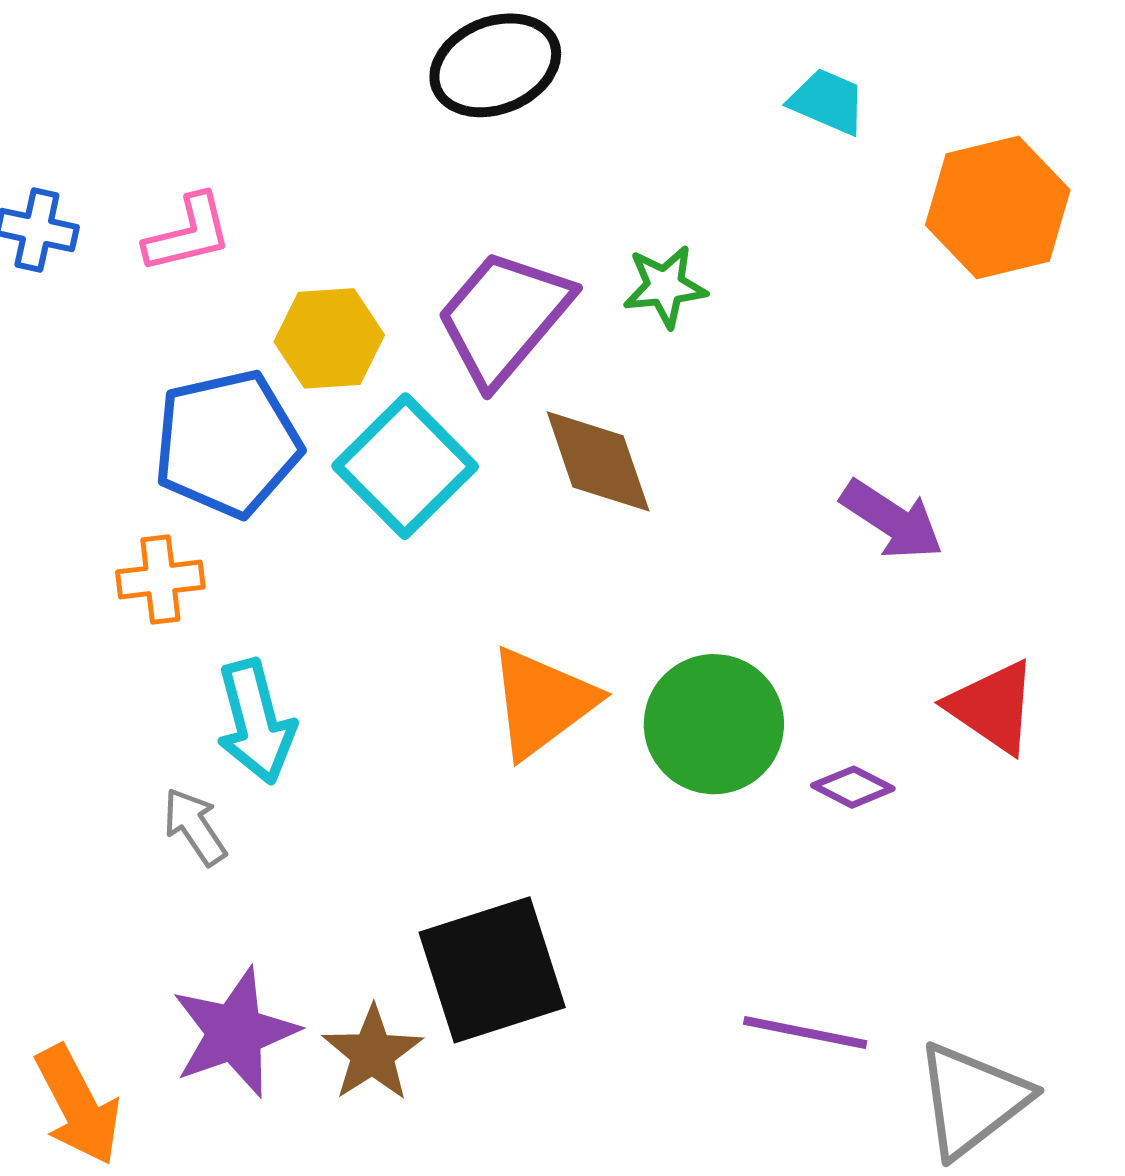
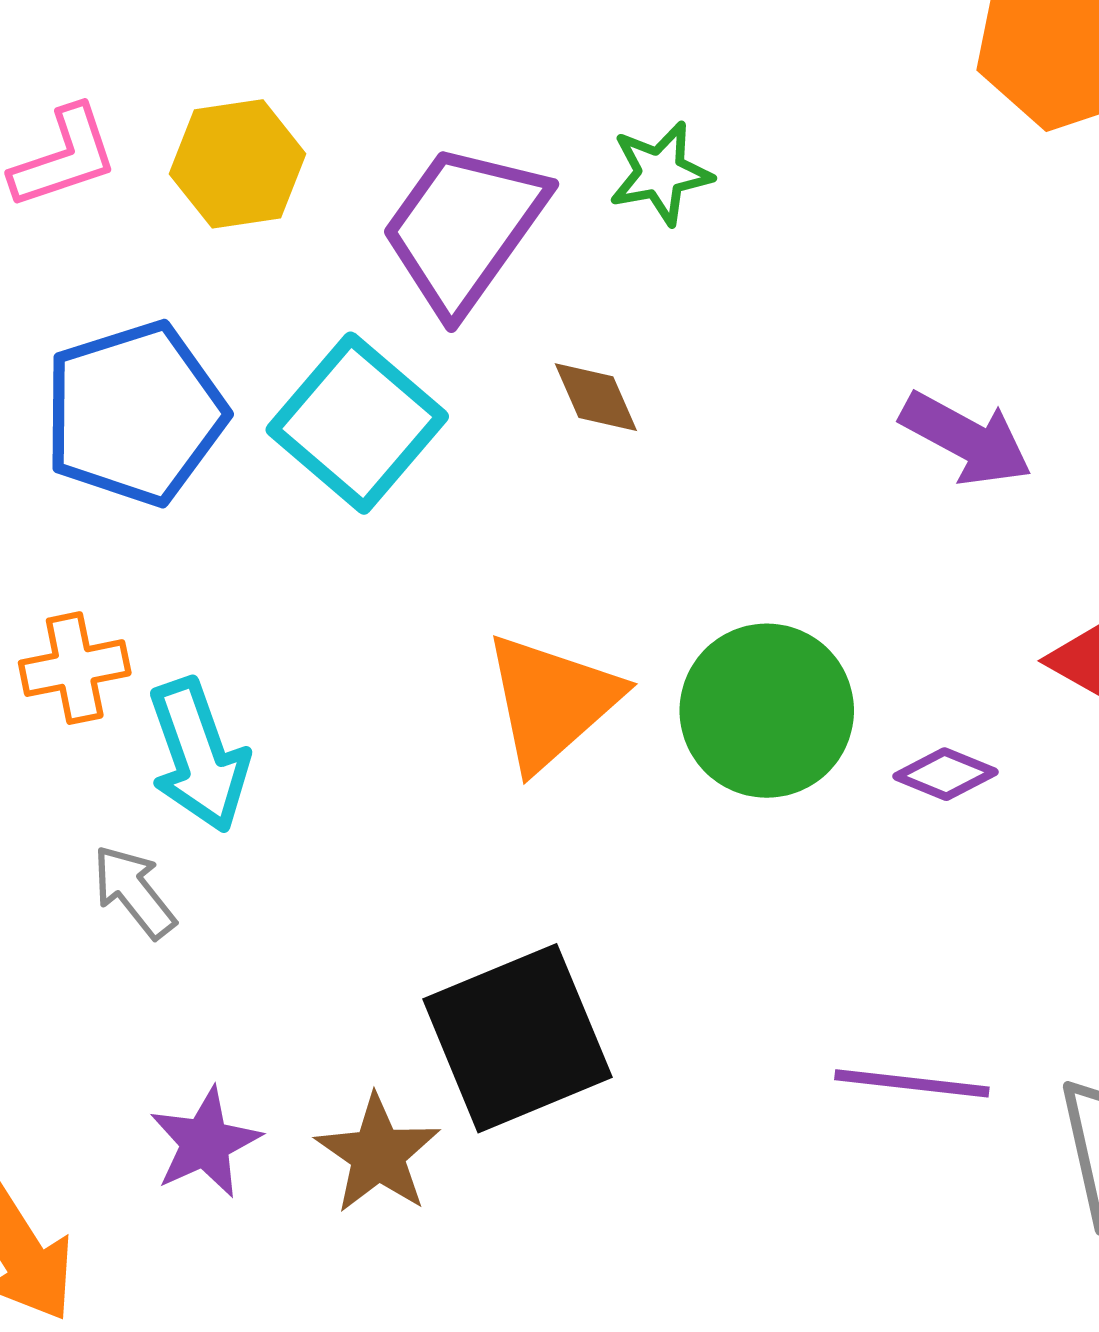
yellow hexagon: (329, 338) -> (238, 164), moved
brown diamond: (598, 461) -> (596, 397), size x0.6
orange cross: (160, 579) -> (75, 668), moved
purple star: (235, 1032) -> (205, 1143), size x0.7

